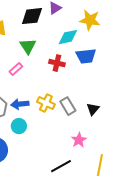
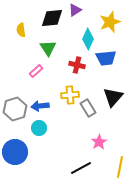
yellow star: (90, 20) -> (110, 22), turned -30
cyan diamond: (68, 37) -> (88, 39), turned -55
yellow cross: (46, 103) -> (70, 95), moved, turned -30
black triangle: (93, 109) -> (113, 97), moved, size x1.5

